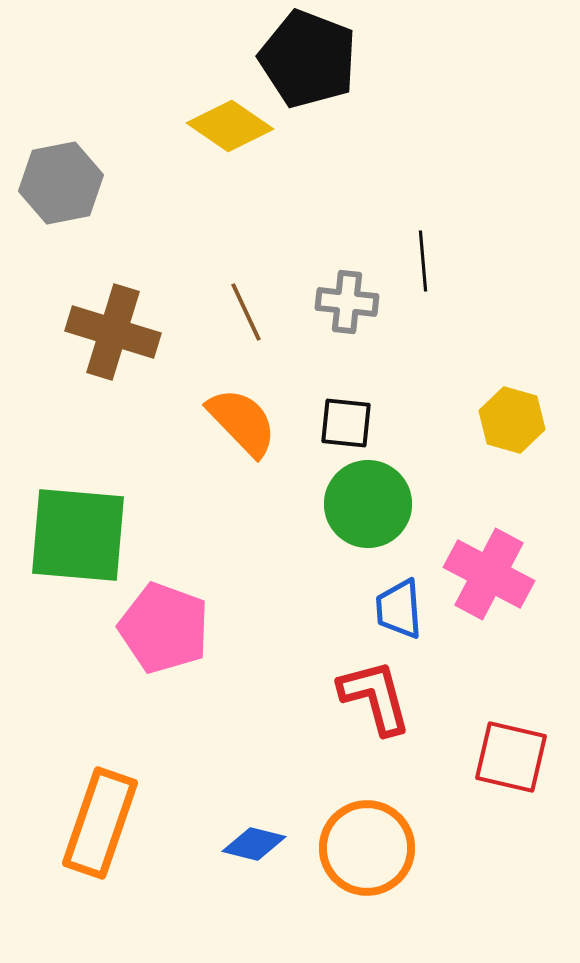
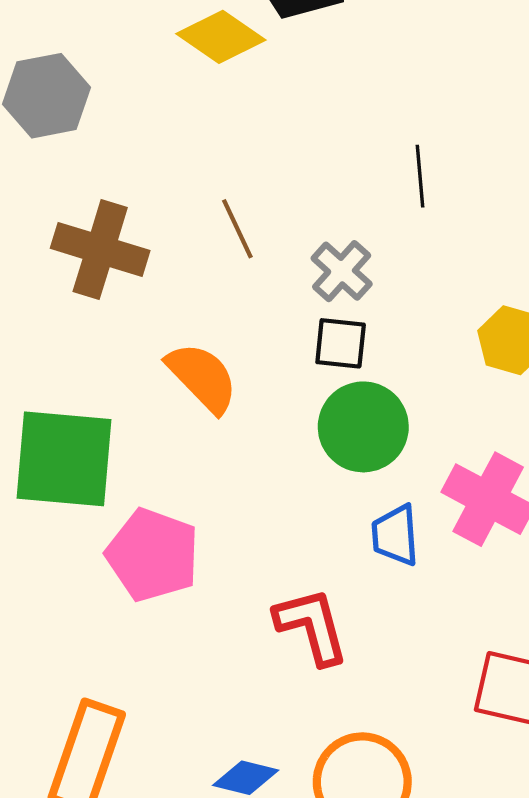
gray cross: (347, 302) -> (342, 271), moved, turned 36
orange semicircle: (242, 422) -> (202, 377), moved
red L-shape: (375, 697) -> (312, 626), moved

